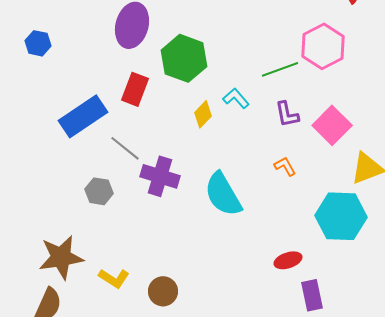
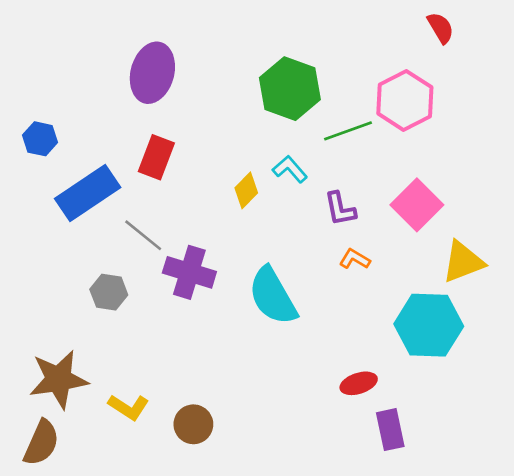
blue hexagon: (38, 43) -> (40, 139), moved
green hexagon: (184, 58) -> (290, 89), moved
purple L-shape: (287, 114) -> (340, 209), moved
orange L-shape: (285, 166) -> (355, 259), turned -30

